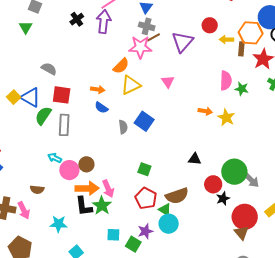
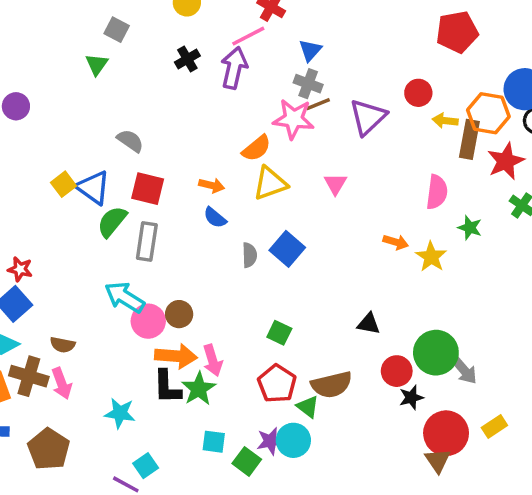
brown rectangle: (241, 49) -> (469, 139), size x1.5
green star: (242, 89) -> (470, 228), moved
cyan arrow: (55, 158) -> (125, 297), size x1.6
brown semicircle: (37, 190) -> (63, 345), moved
cyan circle: (169, 224) -> (293, 440), moved

